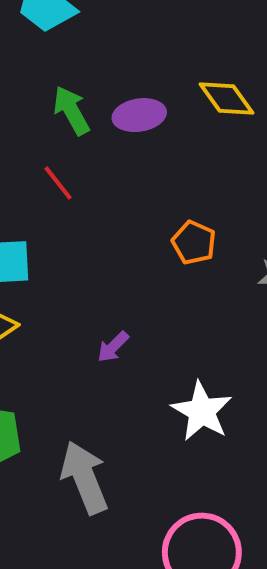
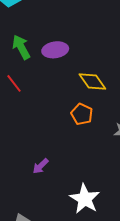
yellow diamond: (227, 99) -> (92, 81), moved

